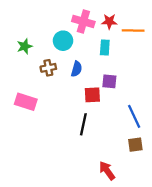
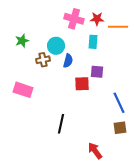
cyan circle: (63, 41) -> (56, 46), moved
black line: (83, 124) -> (61, 124), moved

